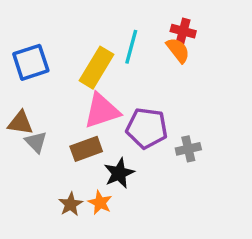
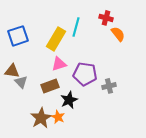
orange semicircle: (178, 50) -> (118, 34), moved
pink triangle: (102, 111) -> (59, 64), size x0.7
brown star: (71, 204) -> (41, 118), size x1.5

